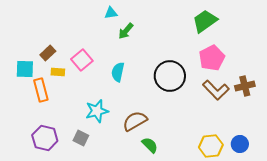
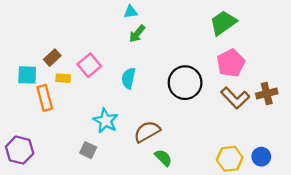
cyan triangle: (111, 13) -> (131, 12), moved
cyan star: (97, 111) -> (106, 121), turned -30
purple hexagon: (45, 138) -> (20, 150), moved

